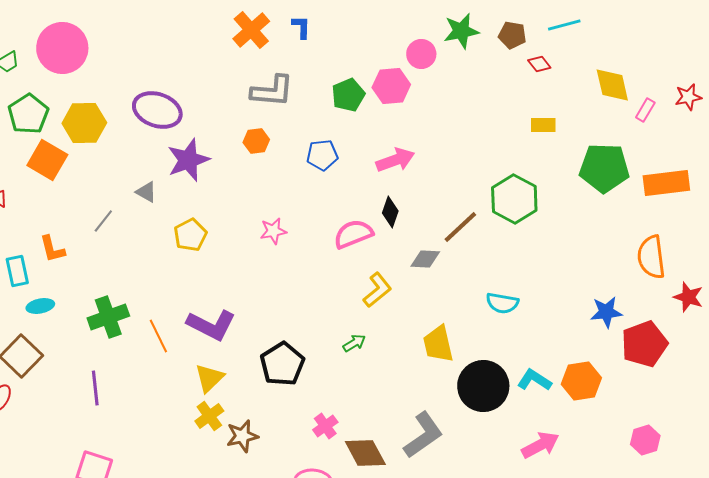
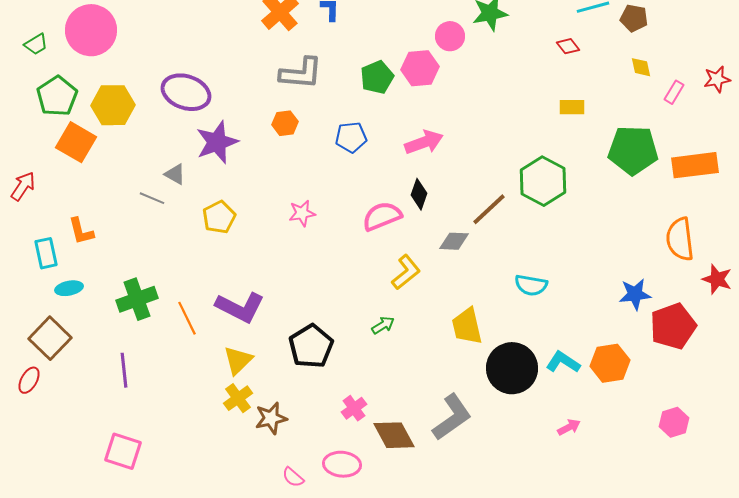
brown pentagon: (512, 35) -> (634, 18), moved
yellow diamond: (612, 85) -> (641, 67), size x0.6
gray line: (103, 221) -> (152, 198), moved, turned 75
pink arrow: (540, 445) -> (569, 427), size x0.6

